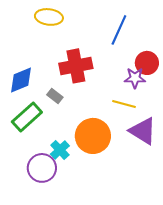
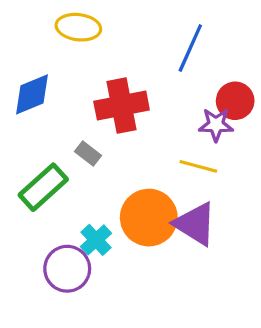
blue diamond: (21, 80) -> (32, 94), moved
purple triangle: (143, 131) -> (195, 224), moved

